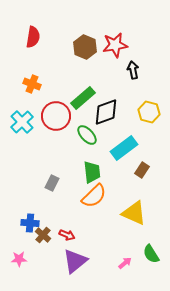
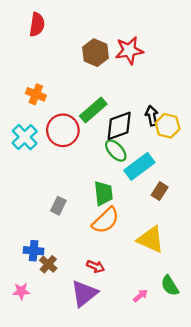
red semicircle: (33, 37) -> (37, 25), moved
black arrow: (133, 70) -> (152, 116), moved
green ellipse: (87, 135) -> (116, 151), moved
red arrow: (67, 235) -> (96, 266), moved

